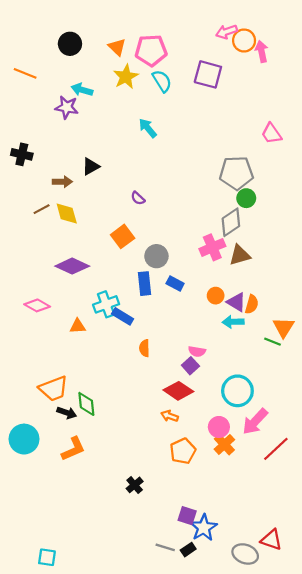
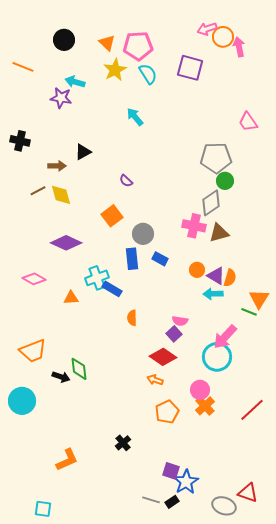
pink cross: (212, 247) -> (194, 226), turned 35
orange trapezoid: (54, 389) -> (33, 351), moved
pink arrow: (255, 421) -> (225, 337), moved
orange L-shape: (73, 449) -> (67, 460), moved

